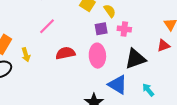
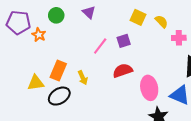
purple square: (101, 29) -> (124, 41), moved
pink ellipse: (97, 56) -> (149, 88), moved

